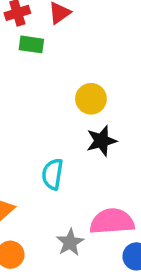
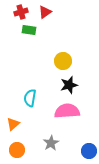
cyan semicircle: (52, 174) -> (30, 98), moved
pink semicircle: (112, 221) -> (67, 111), moved

